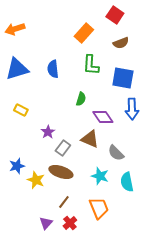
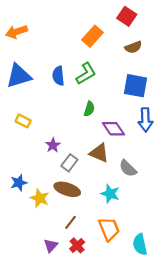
green L-shape: (91, 65) -> (86, 74), moved, turned -125
cyan semicircle: (127, 182) -> (140, 244), moved

